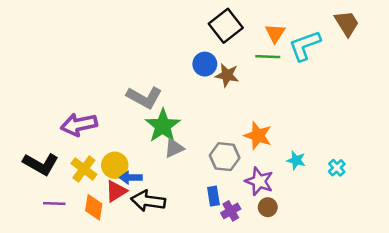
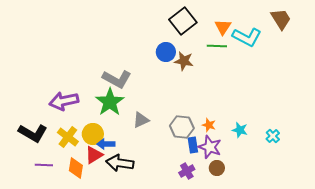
cyan L-shape: (305, 46) -> (247, 37), turned -132
green star: (163, 126) -> (110, 102), moved
orange star: (258, 136) -> (209, 125), moved, size x0.6
blue rectangle: (213, 196) -> (193, 145), moved

